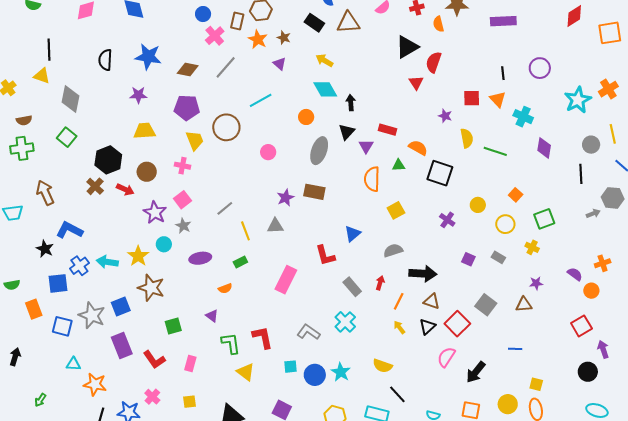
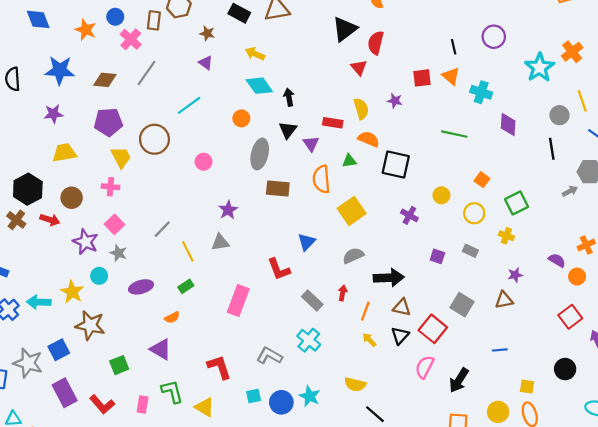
orange star: (258, 39) -> (86, 30), moved
yellow semicircle: (467, 138) -> (361, 109), moved
brown rectangle: (314, 192) -> (278, 189), moved
yellow square: (396, 210) -> (352, 211), size x1.4
purple triangle: (212, 316) -> (161, 349), size x1.5
green L-shape: (231, 343) -> (172, 391), moved
black circle: (588, 372) -> (565, 369), moved

